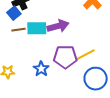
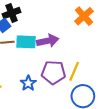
yellow line: (86, 55) -> (74, 71), turned -42

